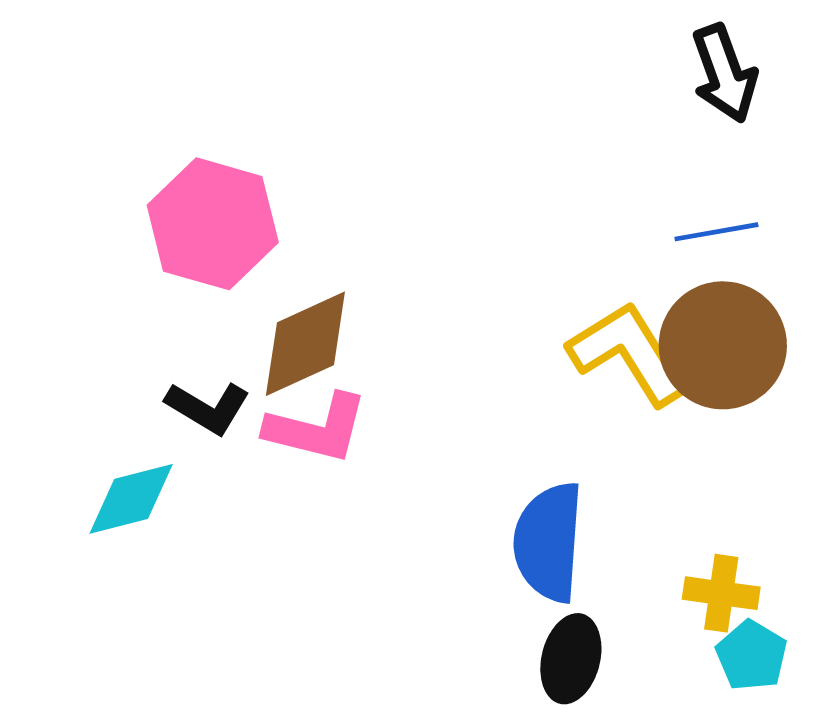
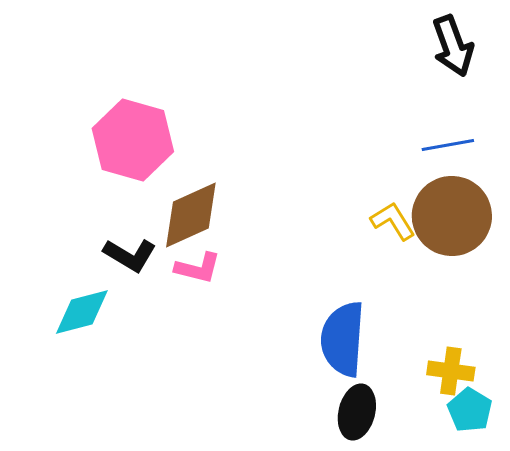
yellow L-shape: (628, 353) -> (393, 221), size x0.6
pink L-shape: (317, 428) -> (198, 268), size x0.7

